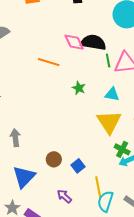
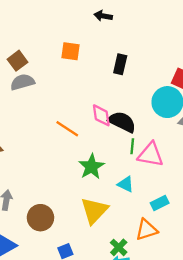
green star: (79, 88) -> (91, 167), size x1.6
yellow triangle: (109, 122) -> (94, 211), moved
brown circle: (54, 159) -> (40, 218), moved, size x1.5

